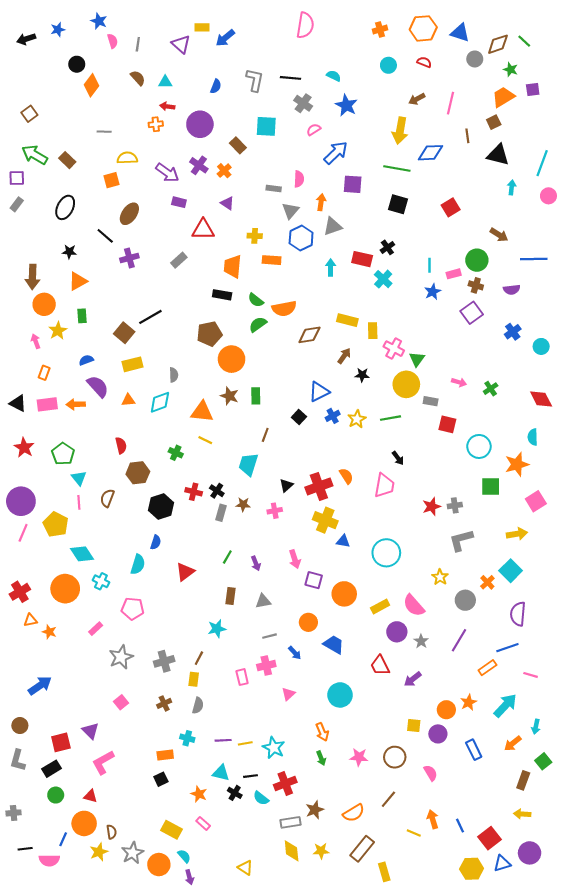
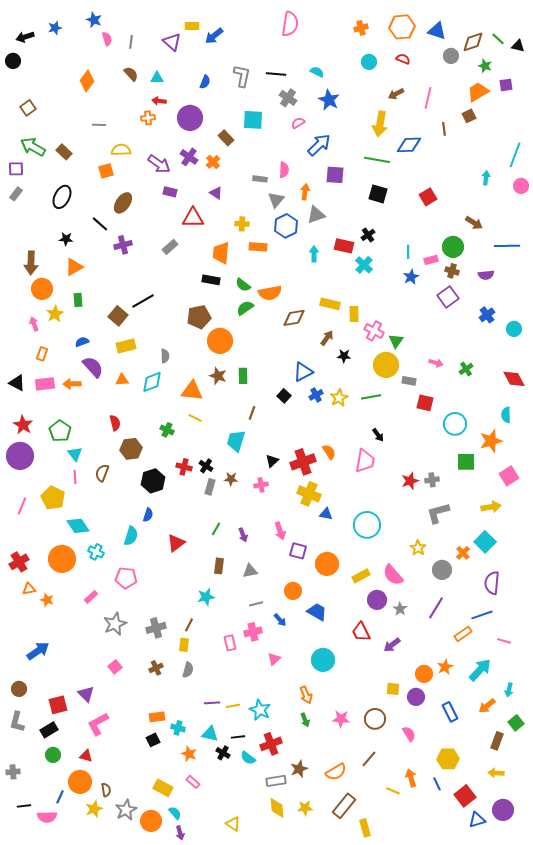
black circle: (77, 64) -> (13, 61), moved
black triangle: (498, 155) -> (518, 46), moved, size x0.6
purple circle: (21, 501) -> (20, 456), moved
cyan cross: (187, 738) -> (178, 728), moved
yellow hexagon: (472, 869) -> (448, 759), moved

